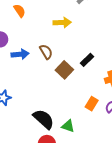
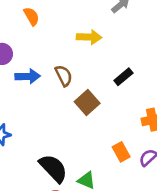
black rectangle: (87, 60) -> (123, 77), moved
orange rectangle: (92, 104) -> (121, 152), turned -64

